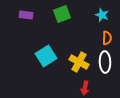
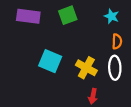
purple rectangle: (26, 15) -> (28, 16), size x1.5
cyan square: (46, 56) -> (50, 61), turned -35

